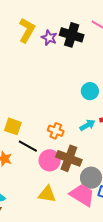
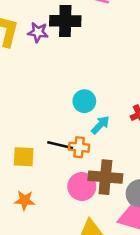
cyan circle: (90, 91) -> (84, 101), moved
cyan arrow: (87, 125) -> (100, 125), moved
black line: (28, 146) -> (60, 145), moved

